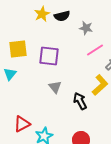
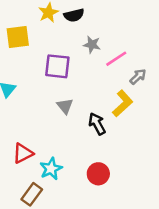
gray star: (86, 28) -> (92, 45), moved
yellow square: (18, 49) -> (18, 37), moved

